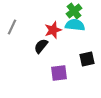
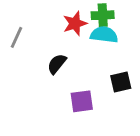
green cross: (74, 11) -> (103, 15), turned 35
red star: (53, 30) -> (75, 24), moved

